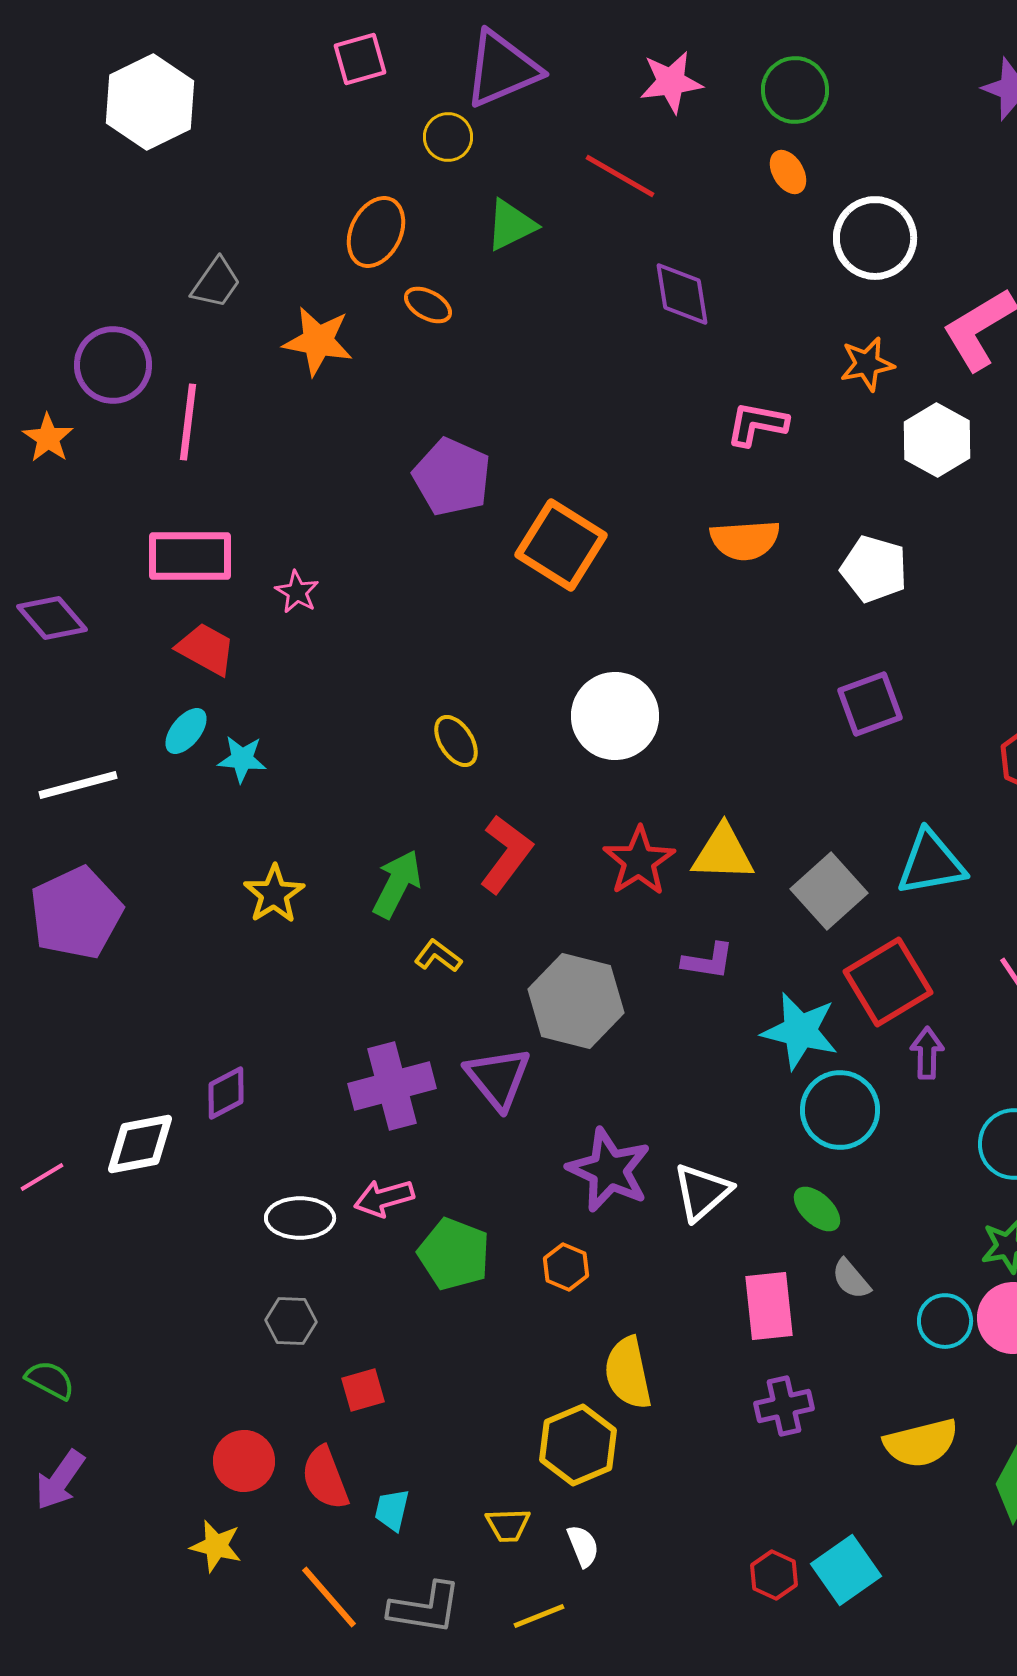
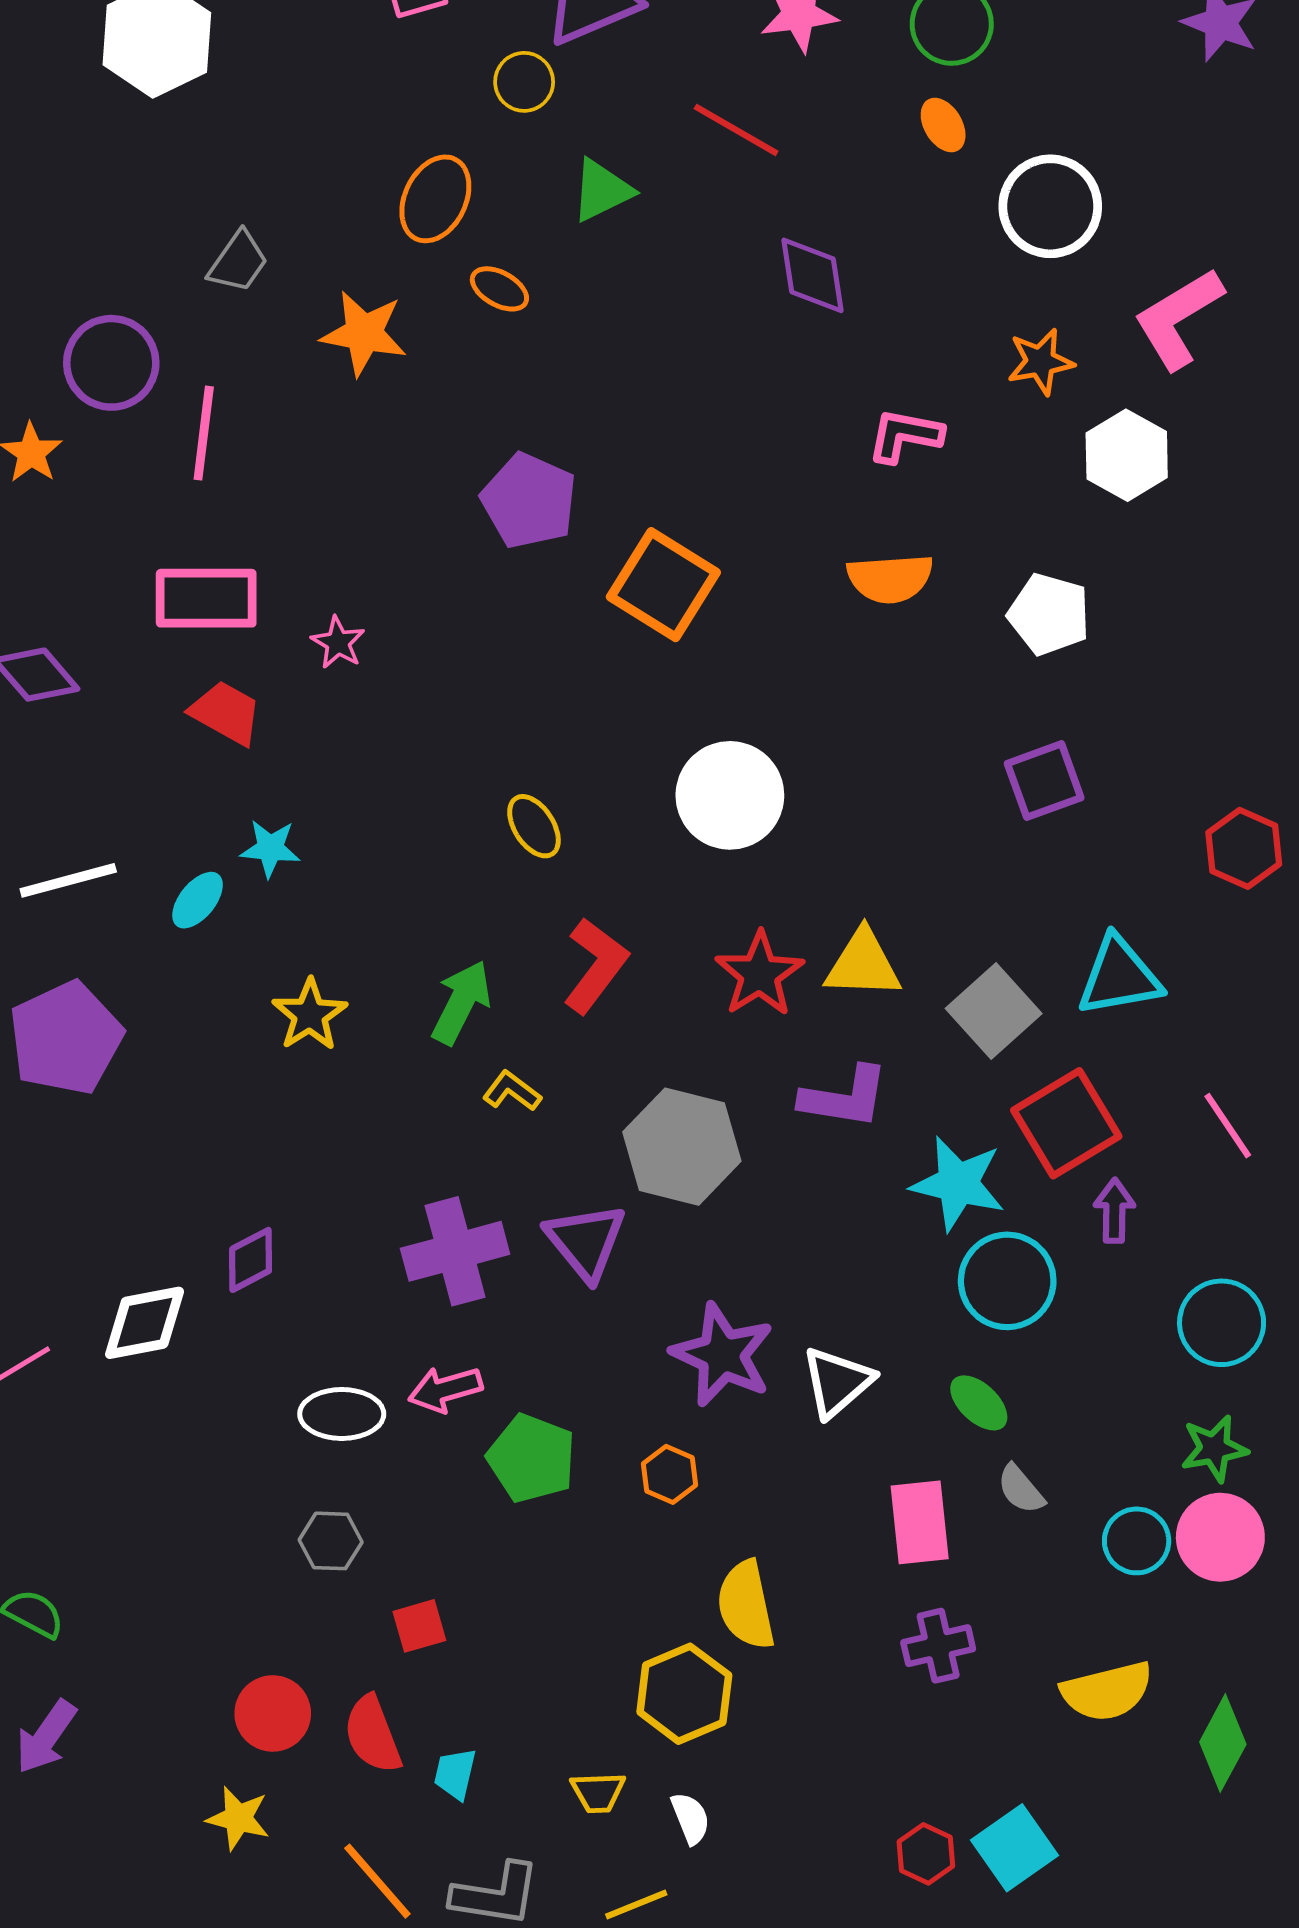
cyan ellipse: (186, 731) -> (198, 900), moved
purple L-shape: (708, 961) -> (844, 1097), size x1.4

